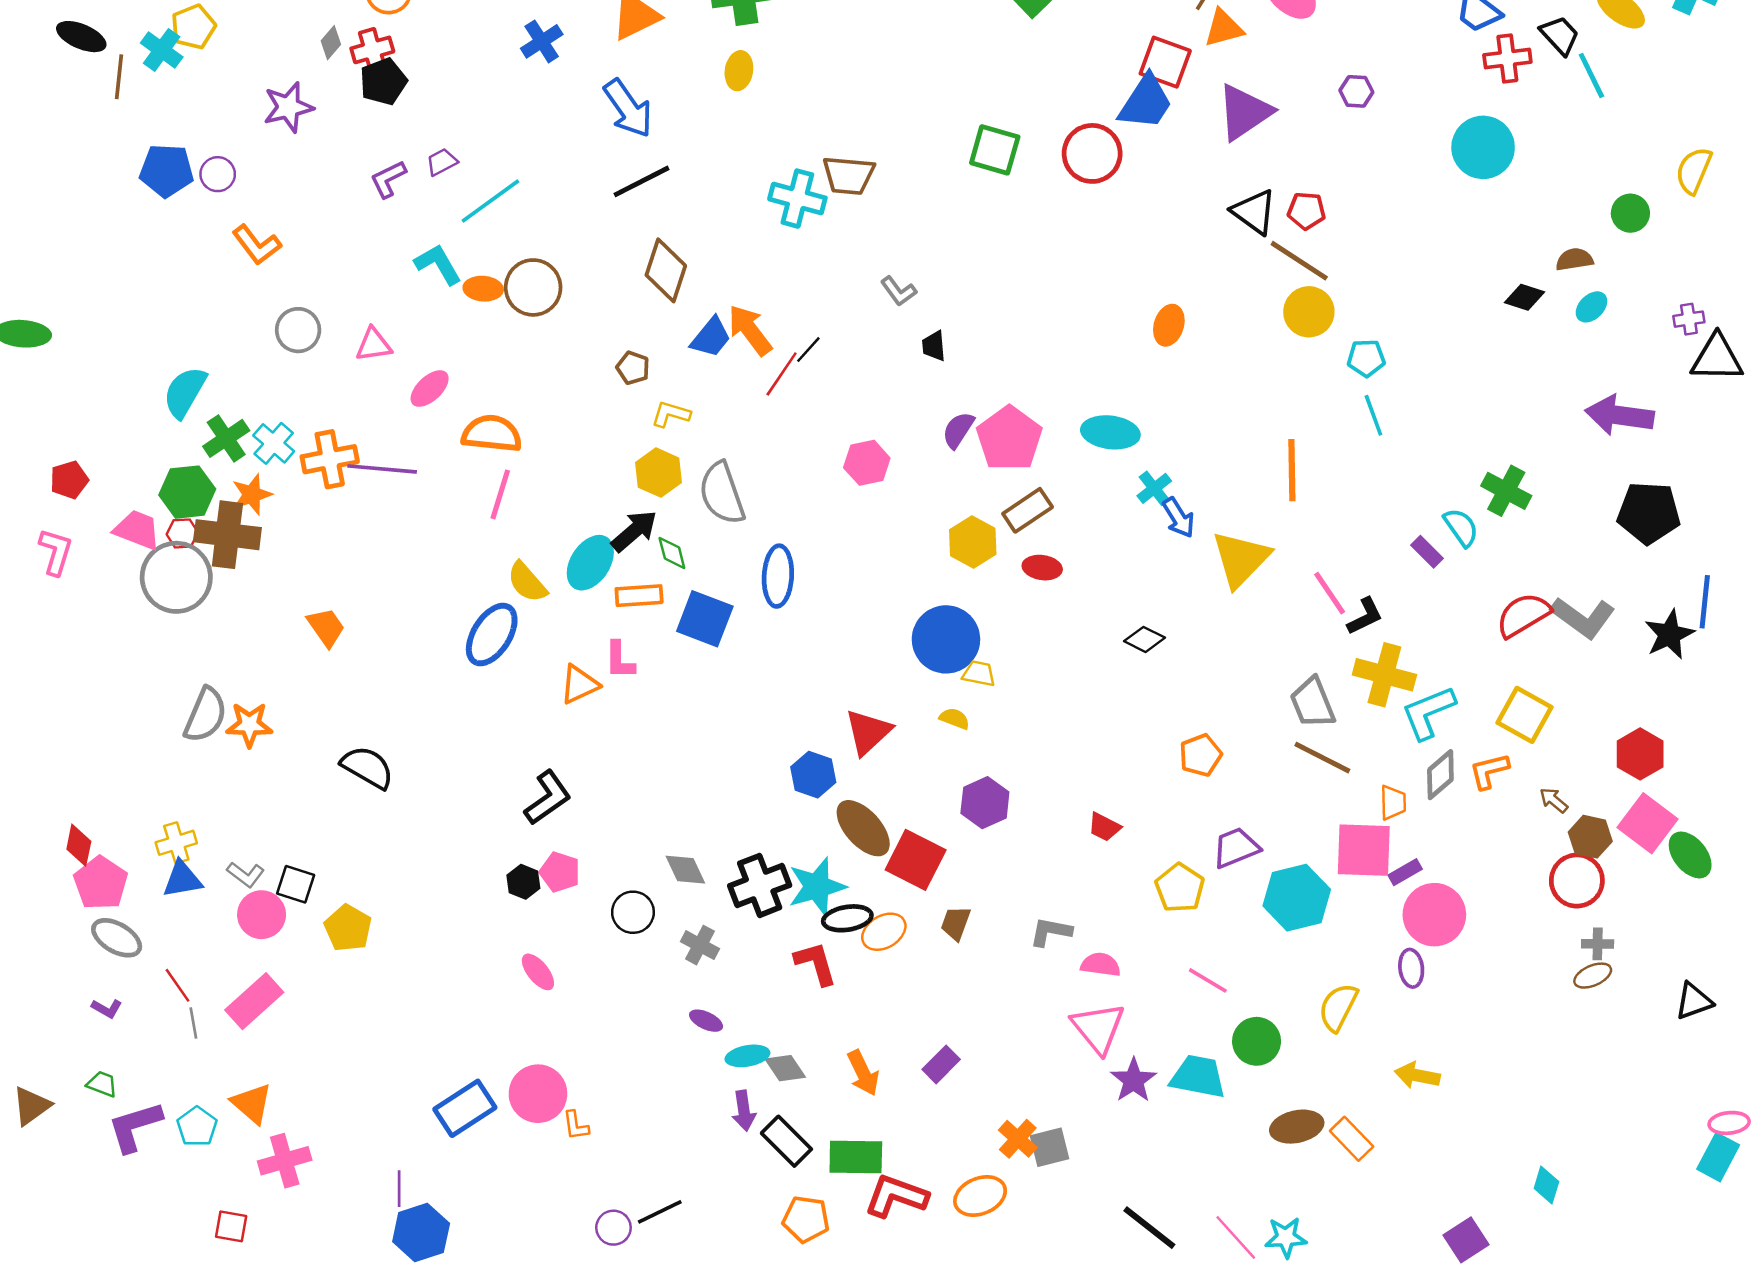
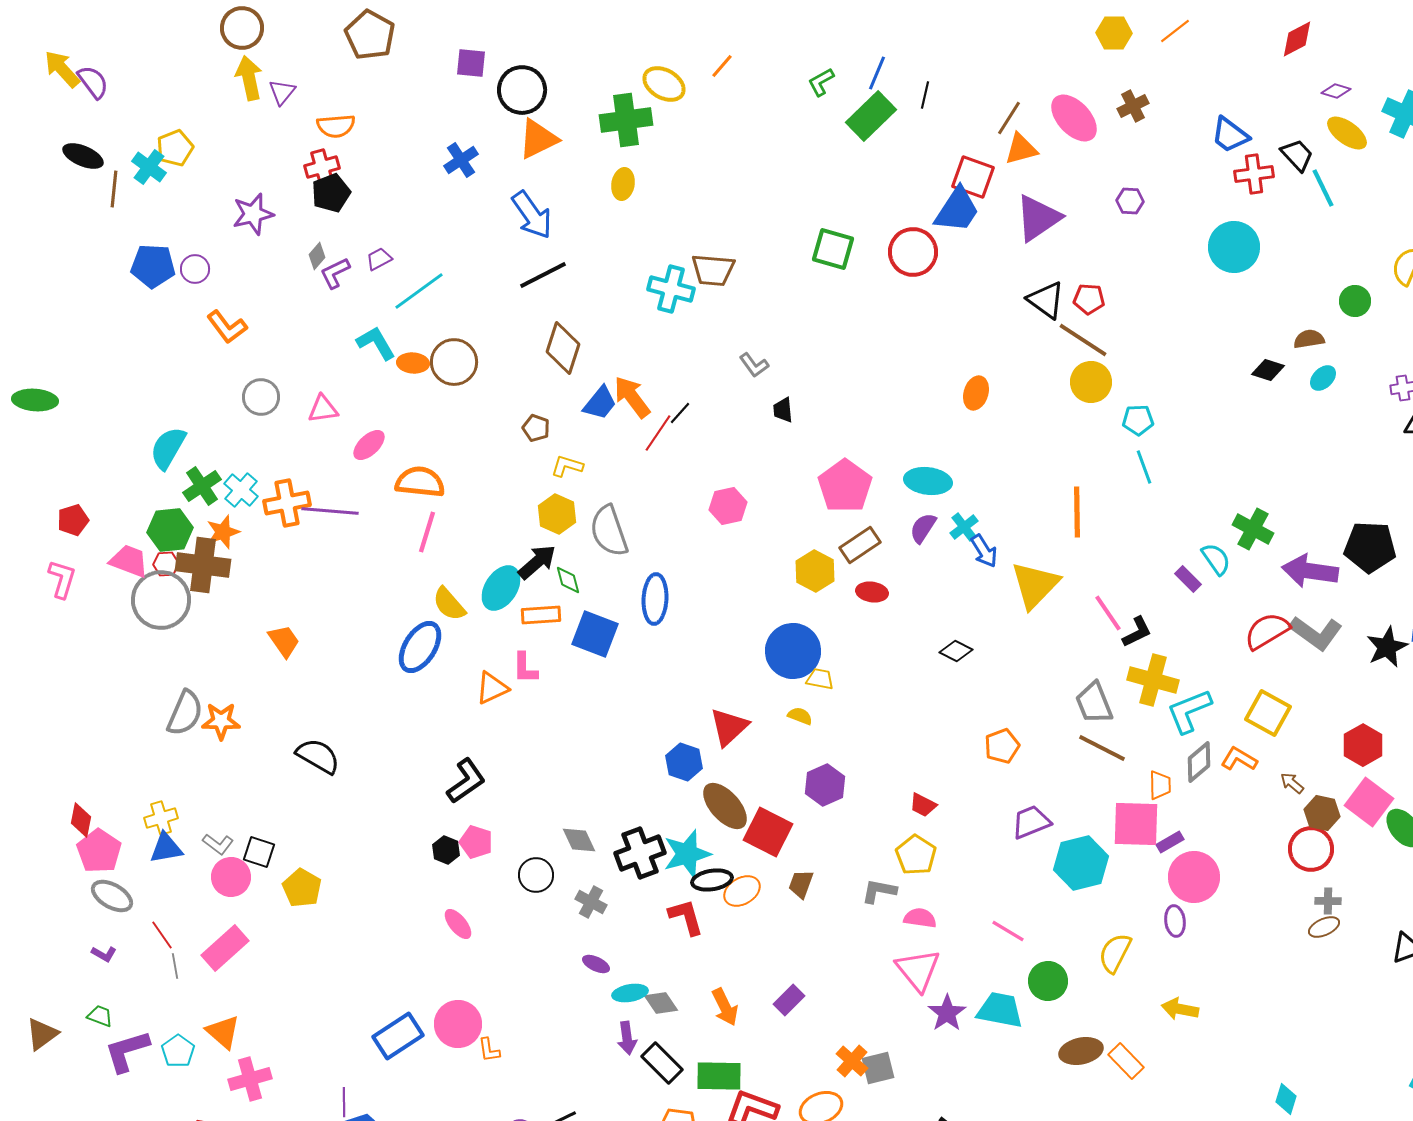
gray diamond: (331, 43) -> (317, 256), moved
purple arrow: (1619, 415) -> (1310, 571), moved
purple semicircle: (958, 430) -> (923, 528), moved
orange L-shape: (1489, 771) -> (1239, 759), turned 45
yellow pentagon: (1180, 888) -> (916, 855), moved

